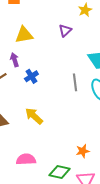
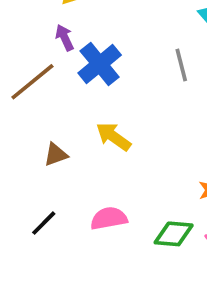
blue cross: (31, 76) -> (100, 64), size x1.6

